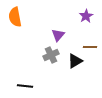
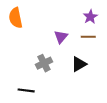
brown line: (90, 47) -> (88, 37), moved
gray cross: (51, 55) -> (44, 63), moved

